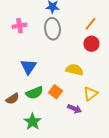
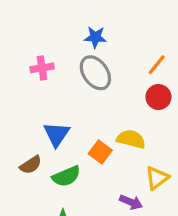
gray ellipse: (52, 29) -> (95, 73), turned -30
orange square: (56, 92) -> (100, 152), moved
brown semicircle: (12, 99) -> (31, 165), moved

